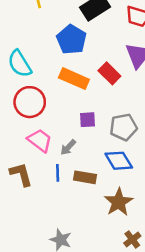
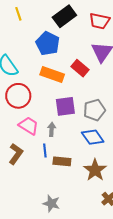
purple square: (88, 120) -> (65, 106), size x1.5
gray arrow: (68, 147) -> (52, 129), turned 144
brown L-shape: (21, 174) -> (16, 154), turned 55
brown rectangle: (85, 177) -> (62, 161), moved

